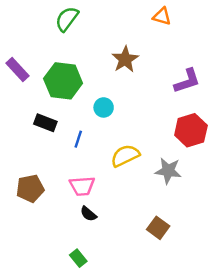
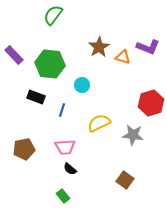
orange triangle: (162, 16) -> (123, 57), moved
purple L-shape: (187, 81) -> (148, 47), moved, turned 40
green rectangle: (78, 258) -> (63, 196), moved

